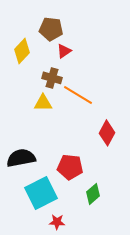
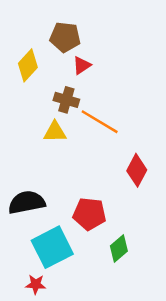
red star: (57, 222) -> (36, 284), moved

